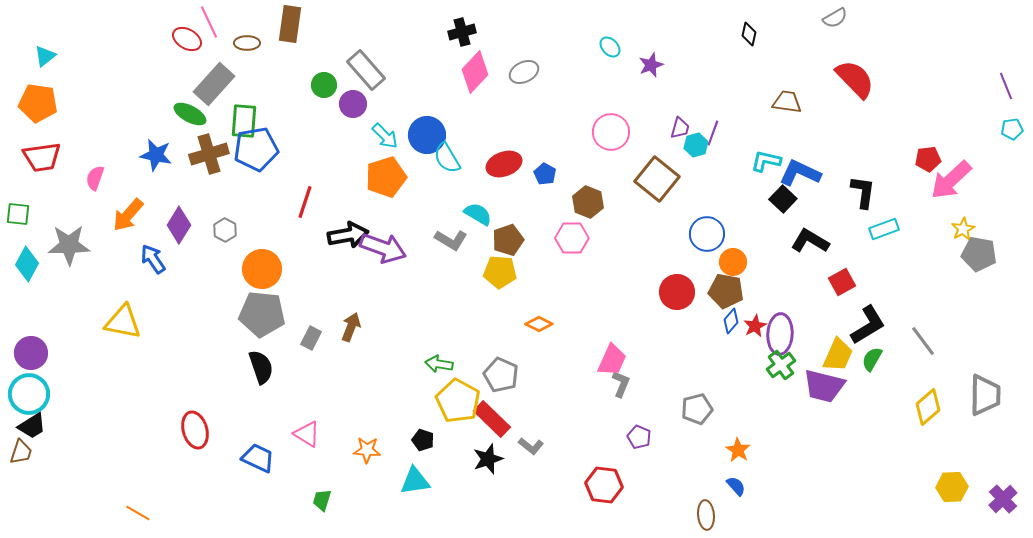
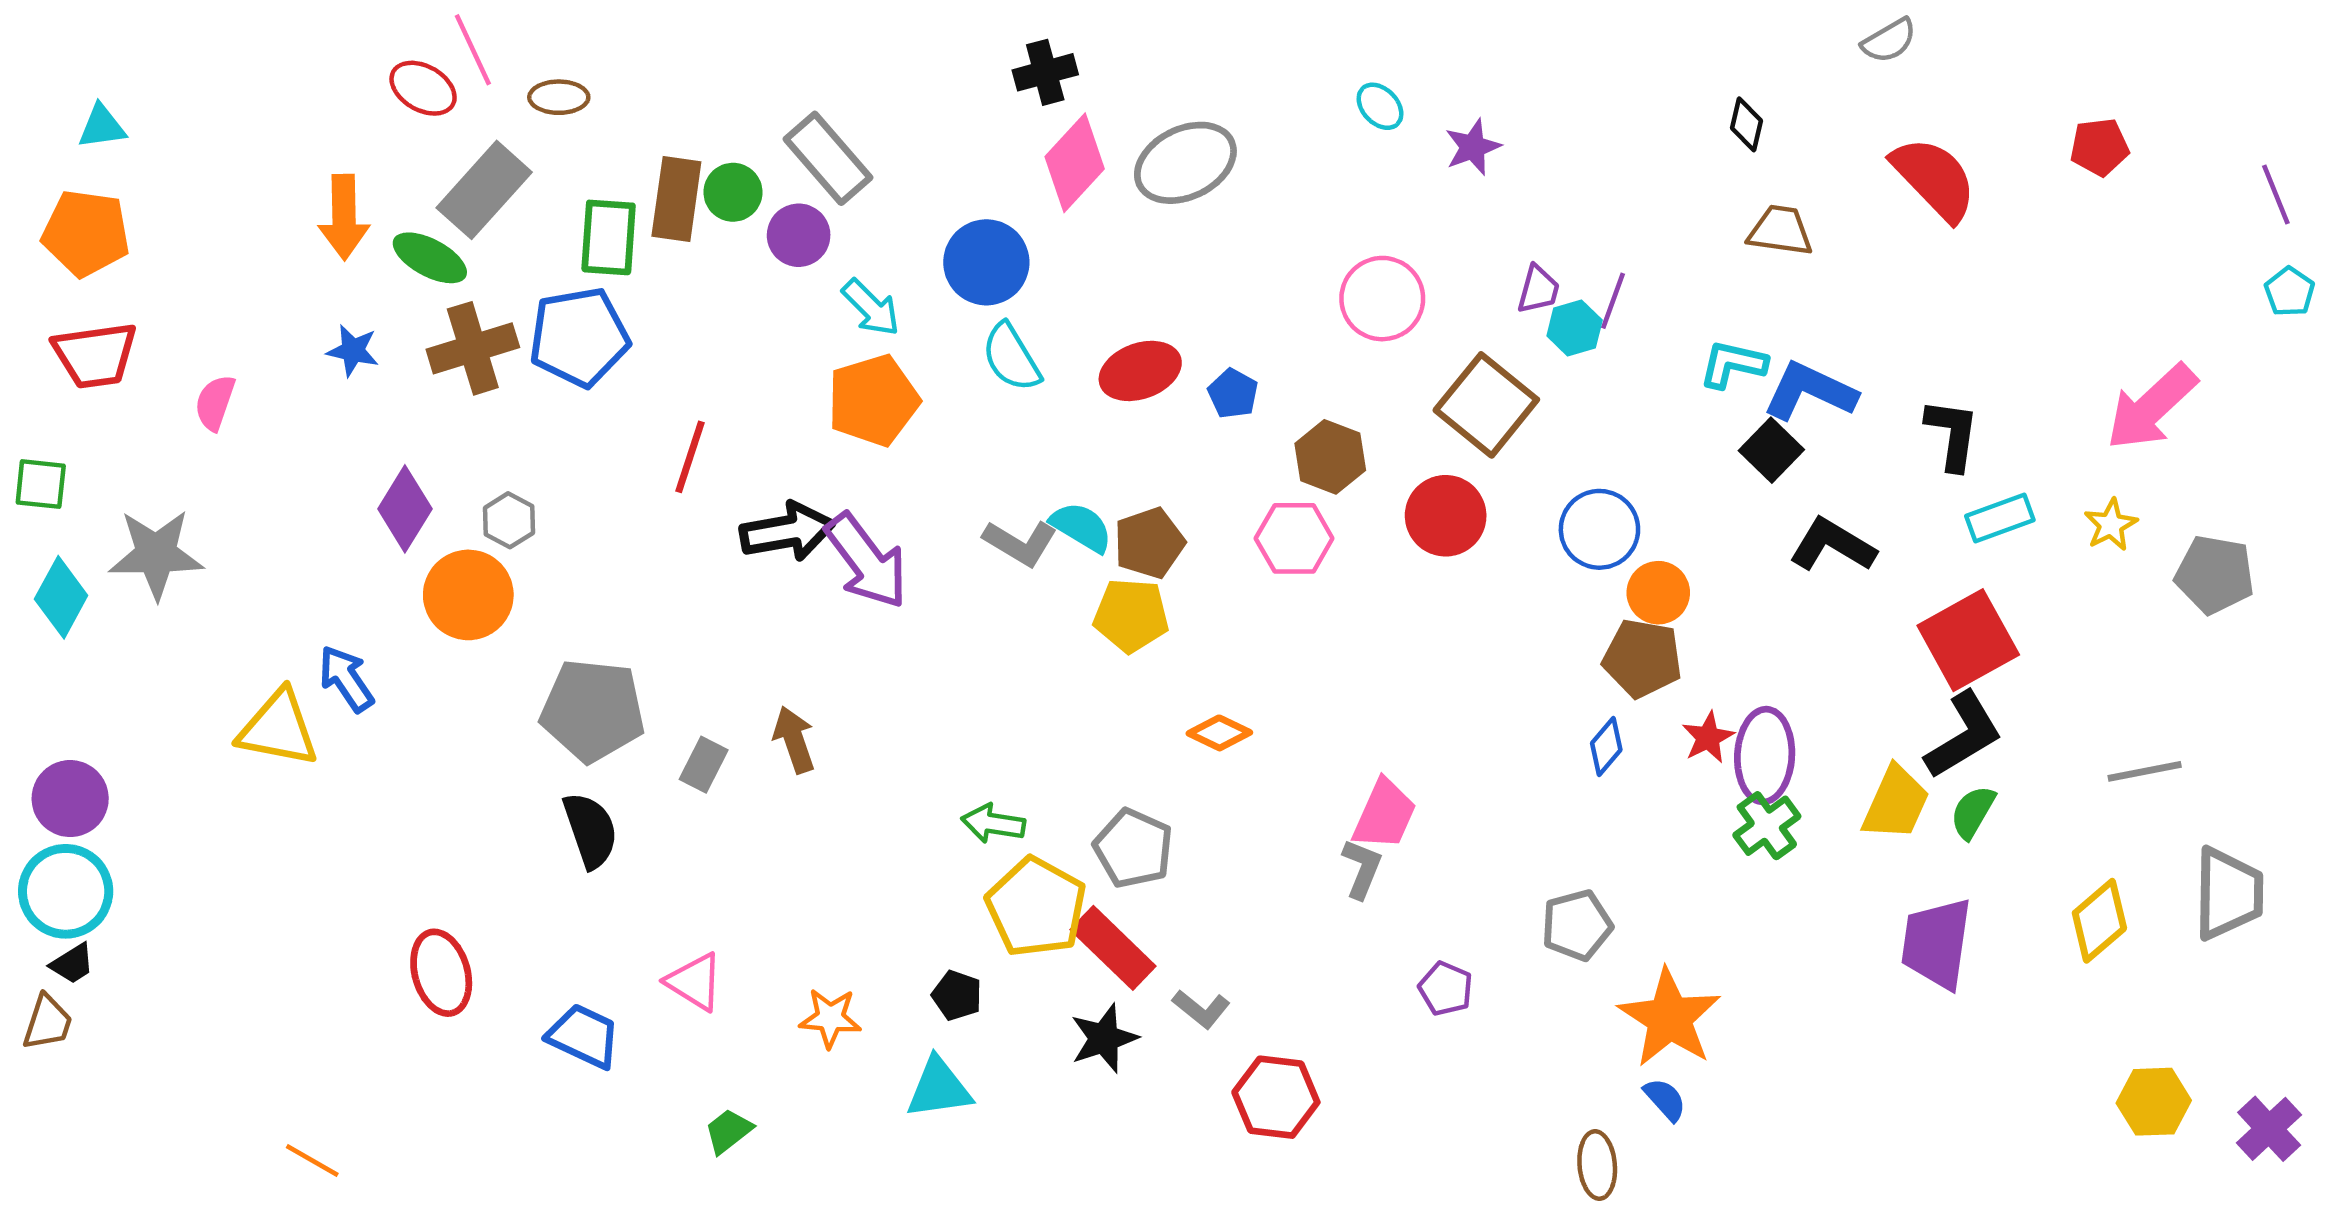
brown rectangle: (290, 24) -> (676, 199), moved
black diamond: (749, 34) -> (1746, 124), moved
cyan triangle: (45, 56) -> (102, 127), turned 30
gray ellipse: (524, 72) -> (1185, 163), size x1.5
green rectangle: (244, 121) -> (609, 237), moved
cyan pentagon: (1012, 129) -> (2289, 292), turned -30
blue circle: (427, 135) -> (986, 262), moved
blue star: (156, 155) -> (353, 351), size x0.7
red pentagon: (928, 159) -> (2099, 147), moved
cyan semicircle: (478, 214) -> (1081, 527), moved
orange arrow: (128, 215) -> (344, 217), moved, turned -42
yellow star: (963, 229) -> (2111, 525), moved
purple arrow: (383, 248) -> (866, 561), turned 33
blue arrow: (153, 259) -> (346, 679), moved
orange circle: (262, 269) -> (468, 595), moved
red square: (842, 282) -> (1968, 640), moved, size x1.6
red circle: (677, 292) -> (1446, 516), moved
blue diamond: (731, 321) -> (1606, 747), moved
brown arrow: (351, 327) -> (794, 740), turned -40
gray line: (923, 341) -> (2145, 771), moved, turned -64
gray L-shape: (621, 384) -> (1362, 869), moved
purple trapezoid: (824, 386) -> (1937, 943), moved, turned 84
black trapezoid: (32, 426) -> (72, 964), size x0.7
orange star: (738, 450) -> (1670, 1018), size x1.8
red hexagon: (604, 485) -> (1276, 1097), moved
green trapezoid: (322, 500) -> (728, 1131), turned 35

